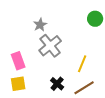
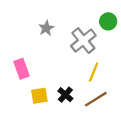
gray cross: (50, 46) -> (83, 41), moved
yellow square: (18, 84) -> (39, 96), moved

